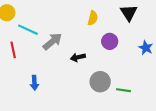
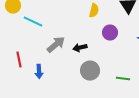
gray arrow: (52, 41) -> (56, 45), moved
red line: (13, 50) -> (19, 60), moved
gray circle: (100, 82) -> (90, 71), moved

